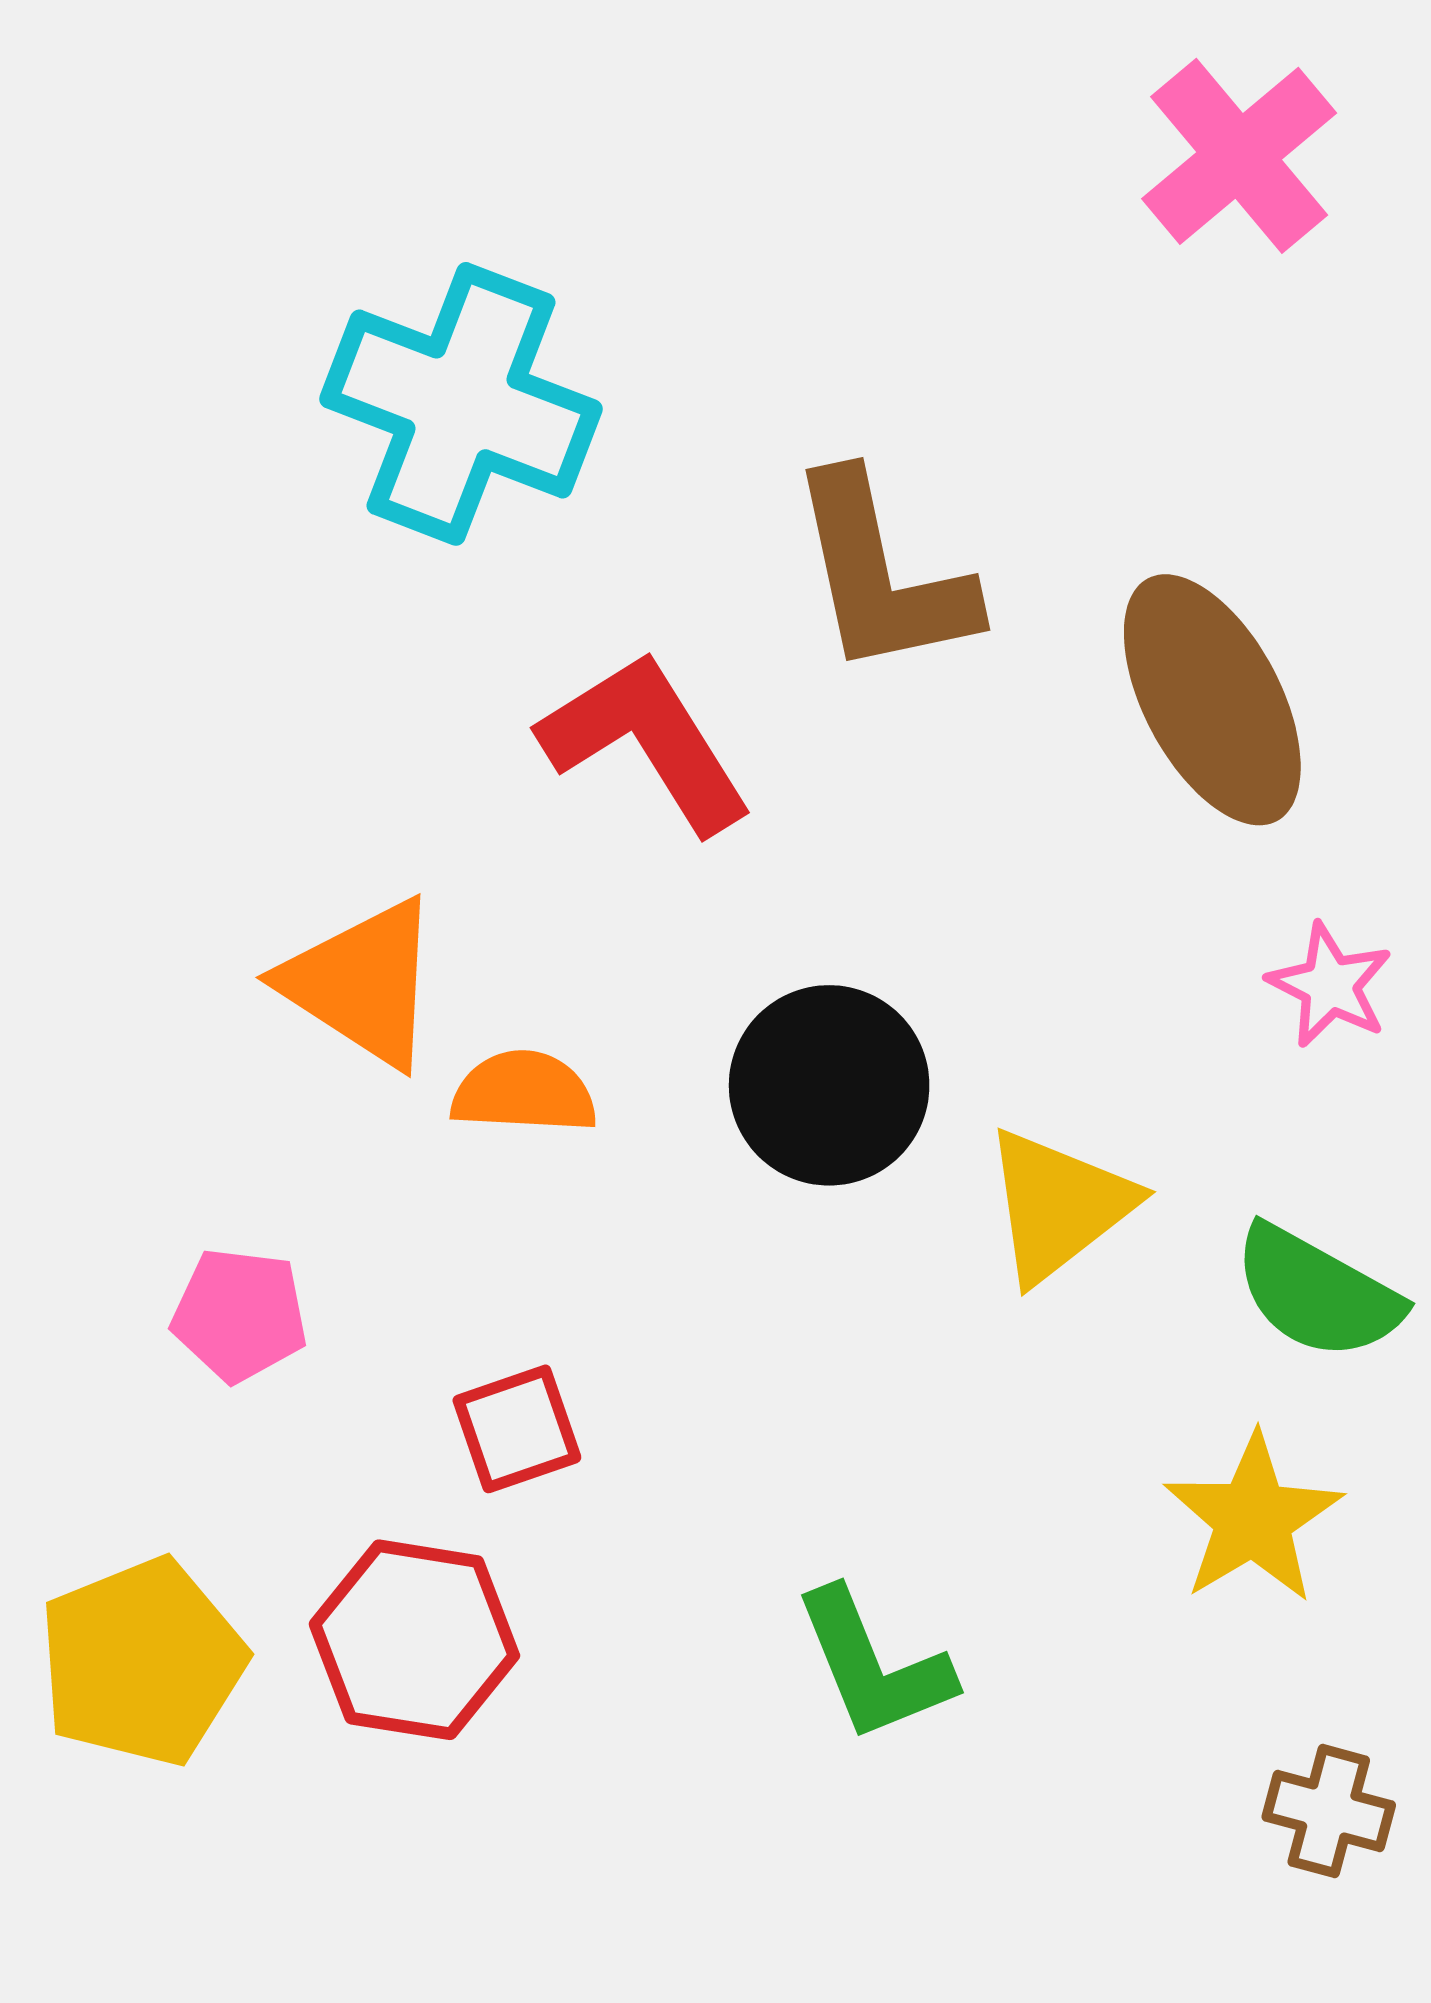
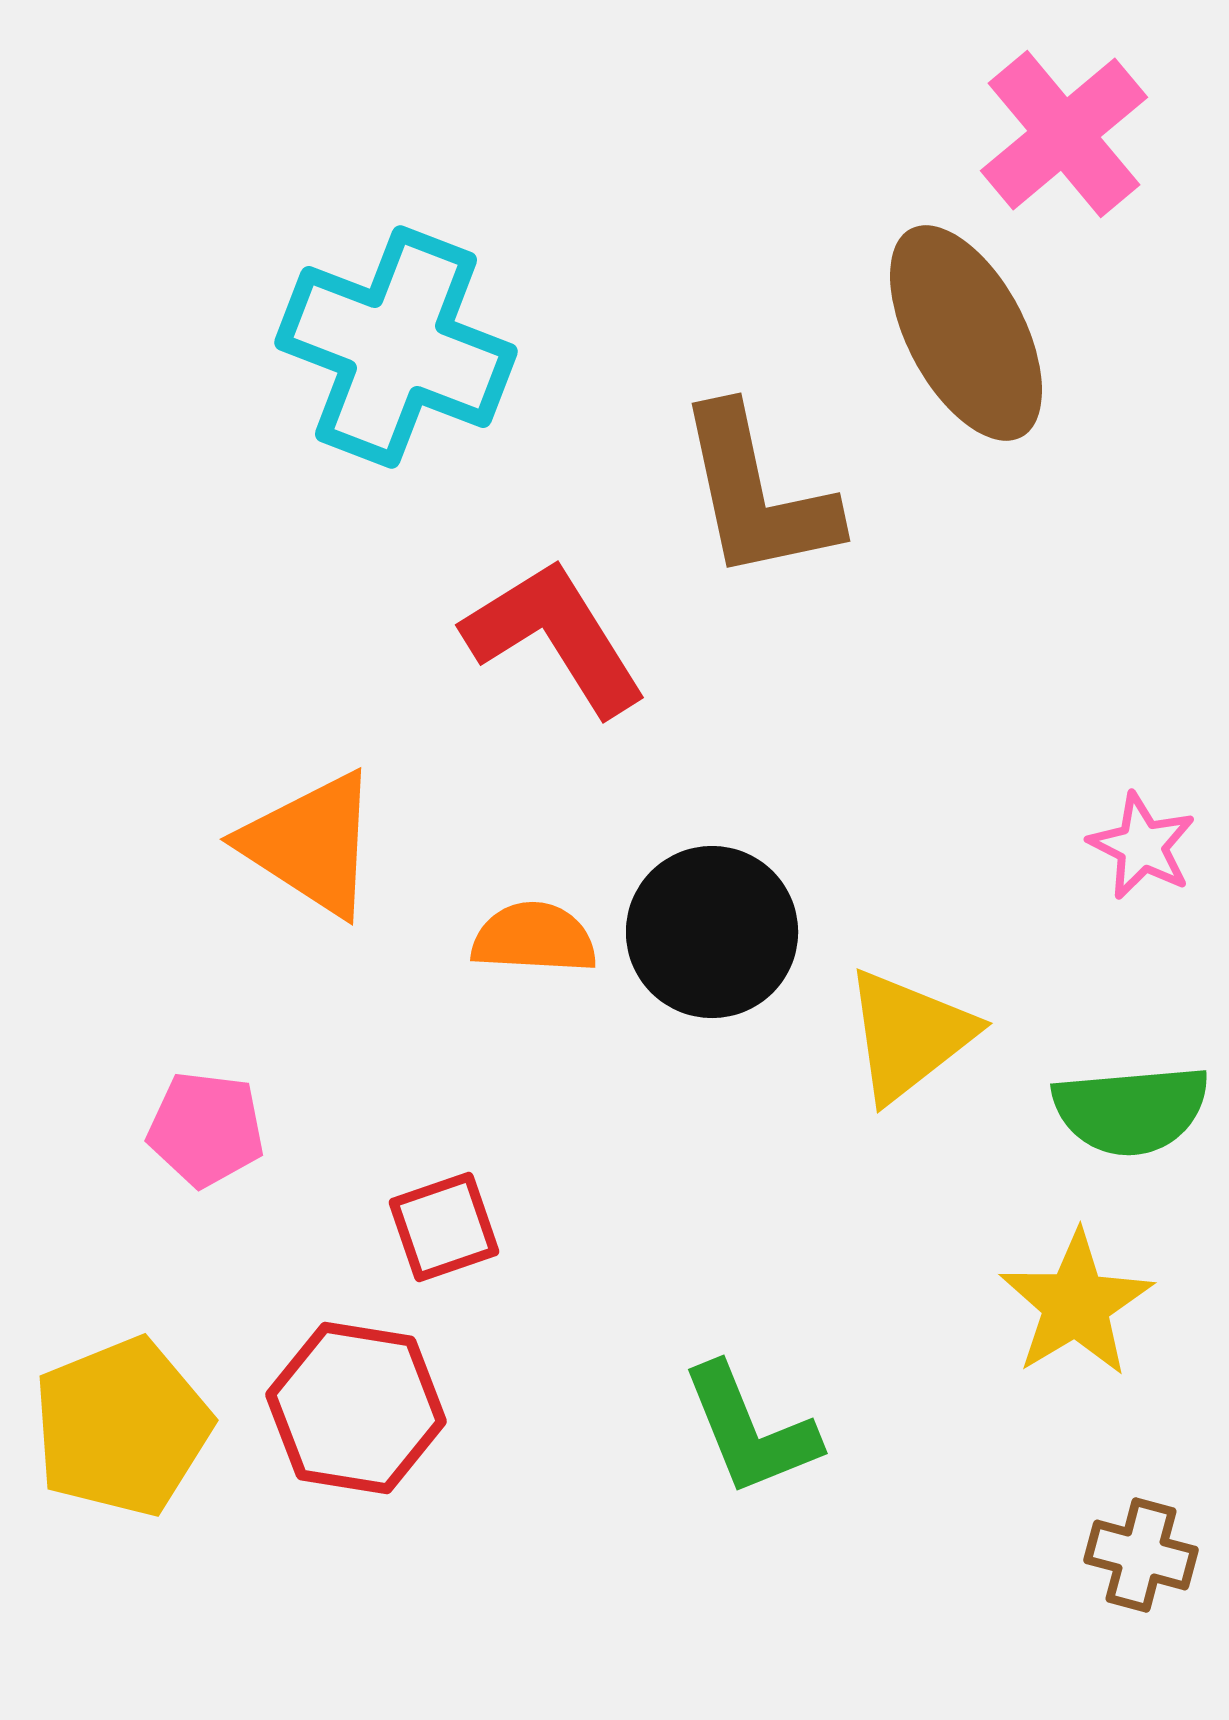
brown ellipse: (1212, 700) -> (966, 333), moved
orange semicircle: (524, 1092) -> (534, 938), moved
green semicircle: (1317, 1293) -> (1131, 1110), turned -34

